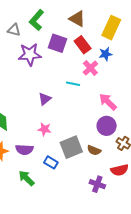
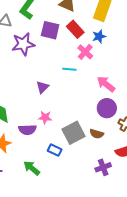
purple semicircle: (24, 150) -> (27, 130), moved
purple cross: (97, 184) -> (103, 167), turned -35

